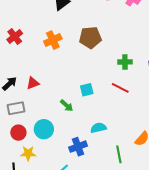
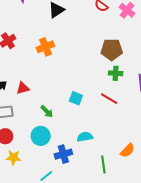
brown pentagon: (90, 37) -> (112, 50), moved
cyan square: (87, 90) -> (76, 98), turned 32
green arrow: (67, 105) -> (47, 112), moved
cyan circle: (44, 129) -> (41, 136), moved

